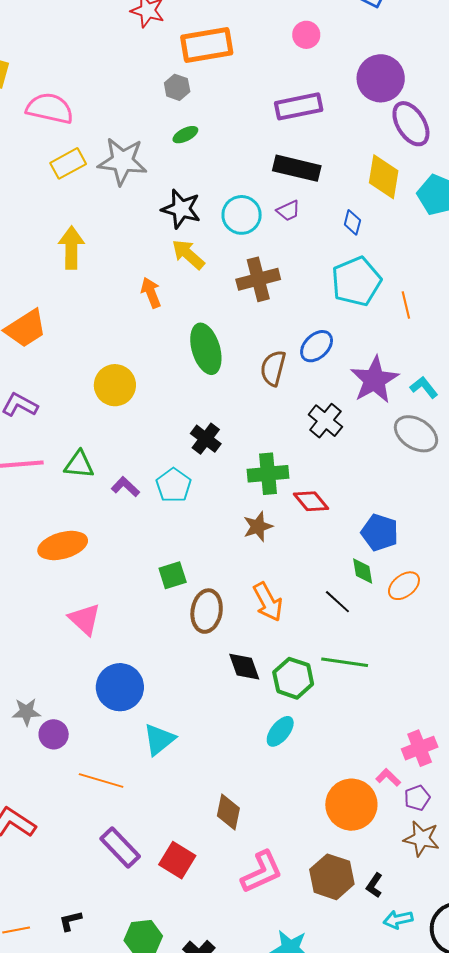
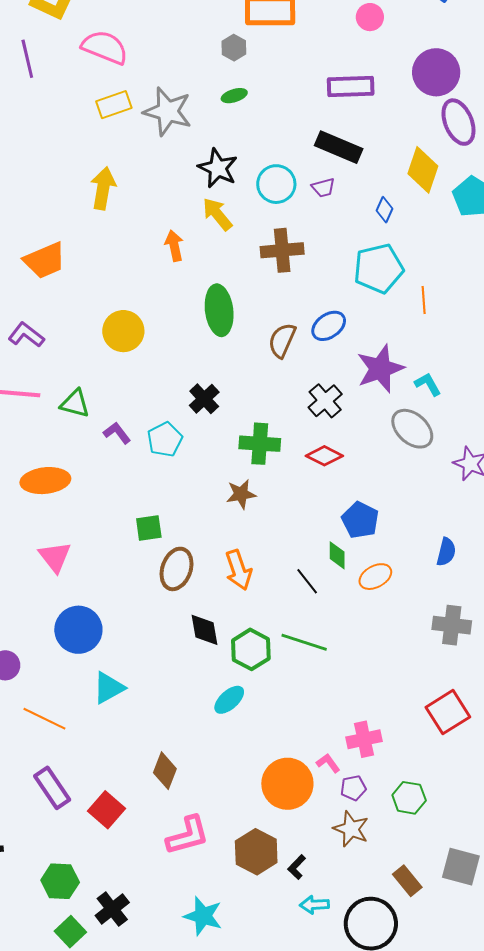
red diamond: (311, 501) -> (324, 456), moved, turned -33

